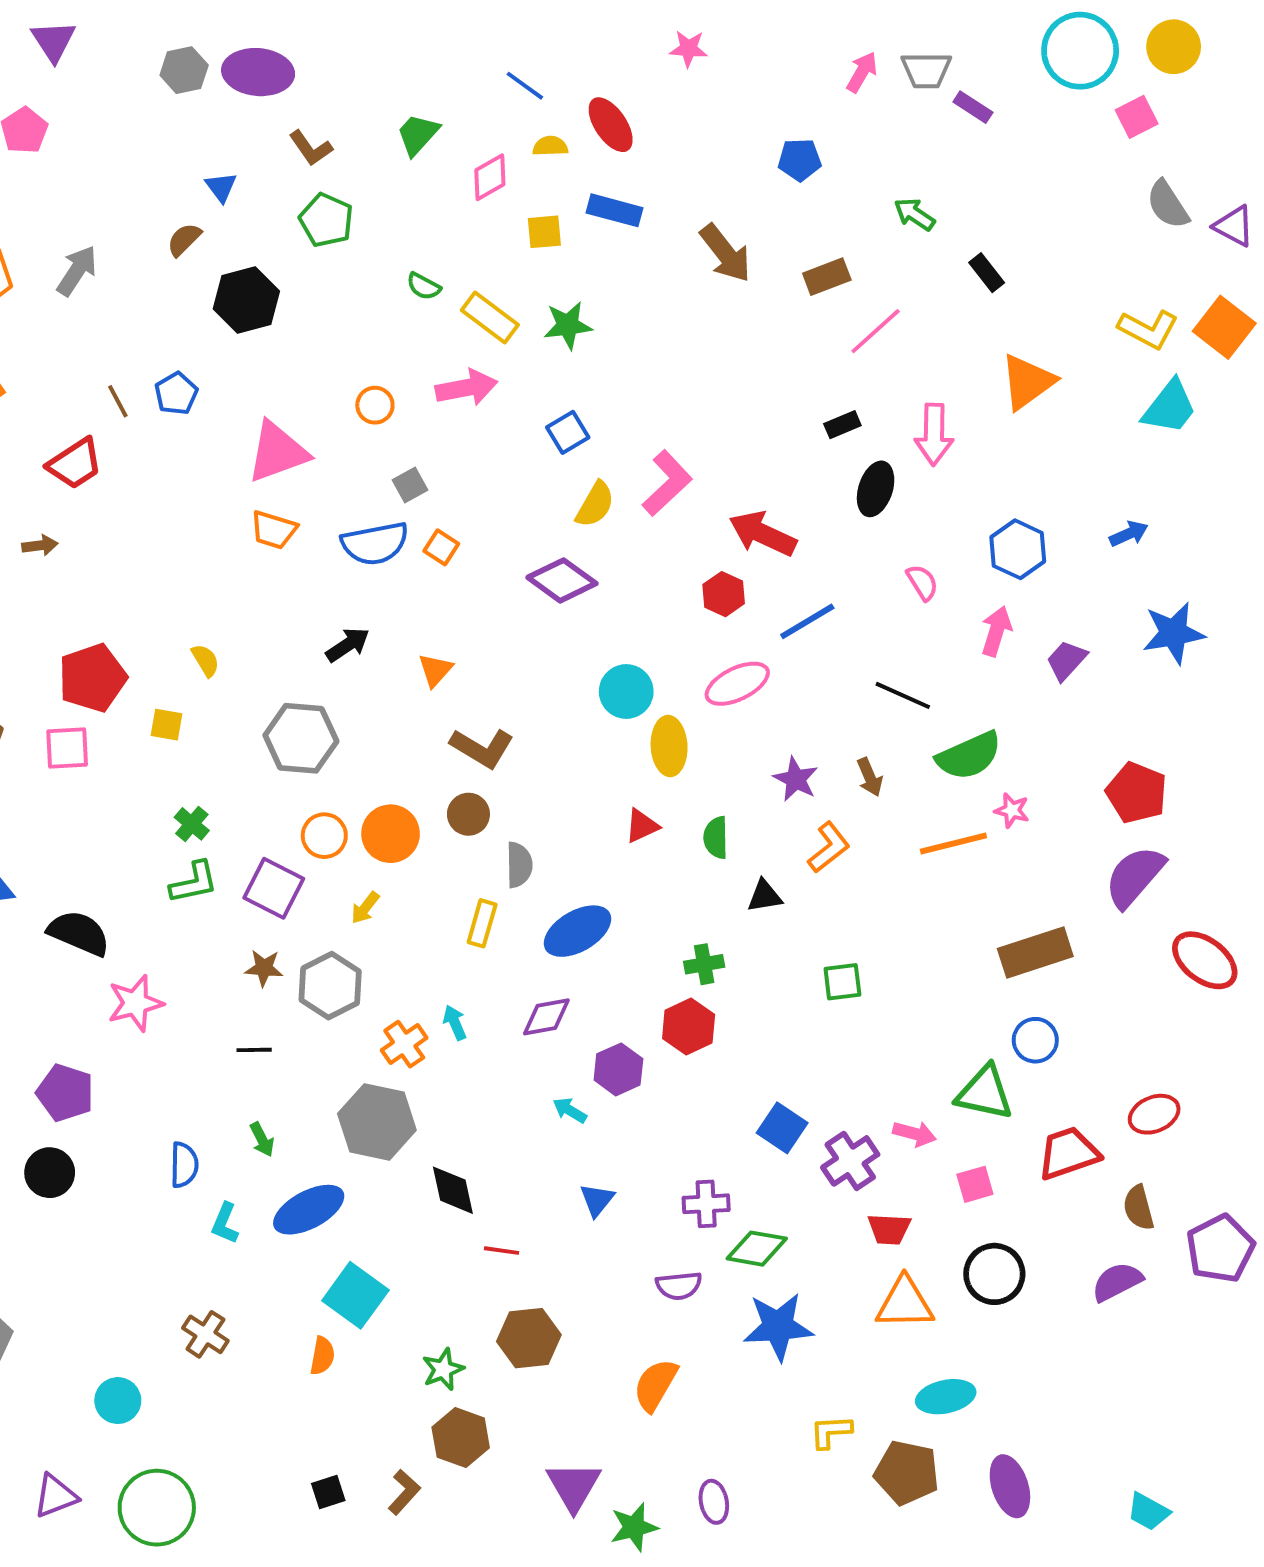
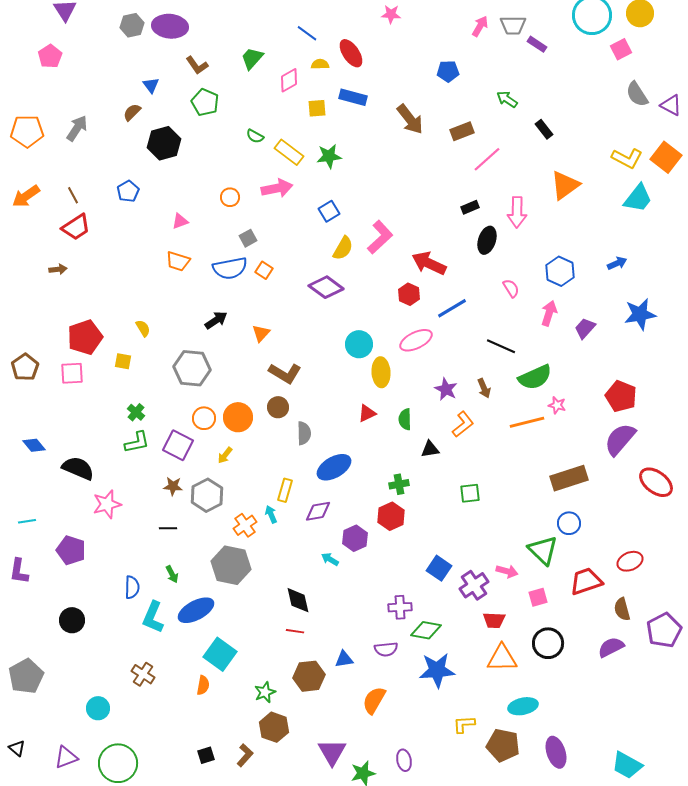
brown line: (118, 401) -> (73, 195), moved
pink triangle: (278, 452) -> (180, 221), size x0.5
yellow rectangle: (482, 923) -> (285, 490), moved
green triangle: (985, 1093) -> (543, 550), turned 32
black circle: (50, 1173) -> (72, 620), moved
black diamond: (453, 1190) -> (298, 600), moved
blue triangle: (597, 1200) -> (344, 659), moved, turned 42
cyan L-shape: (225, 1223) -> (153, 617), size x1.5
cyan trapezoid: (1148, 1512) -> (627, 765), size x1.4

